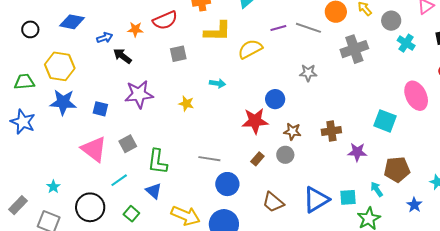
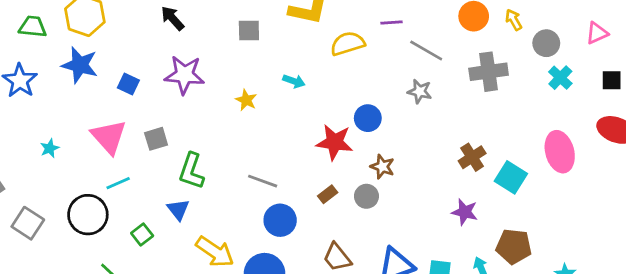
gray line: (308, 28) -> (426, 51), moved
brown cross: (331, 131) -> (472, 157), moved, turned -36
cyan line: (119, 180) -> (118, 183), moved
cyan star: (53, 187) -> (50, 148), moved

